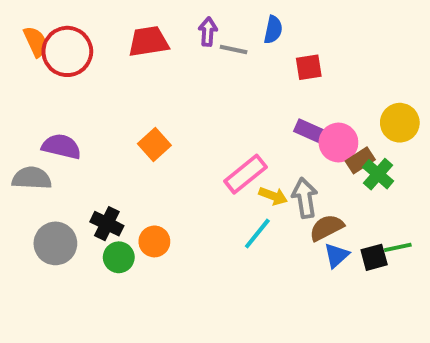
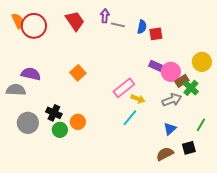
blue semicircle: (273, 30) -> (142, 27), moved
red trapezoid: (148, 42) -> (75, 21), turned 65
gray arrow: (305, 198) -> (172, 100), moved, turned 78
brown semicircle: (327, 228) -> (165, 154), moved
green line: (398, 247) -> (201, 125), turned -48
black square: (374, 257) -> (189, 148), moved

